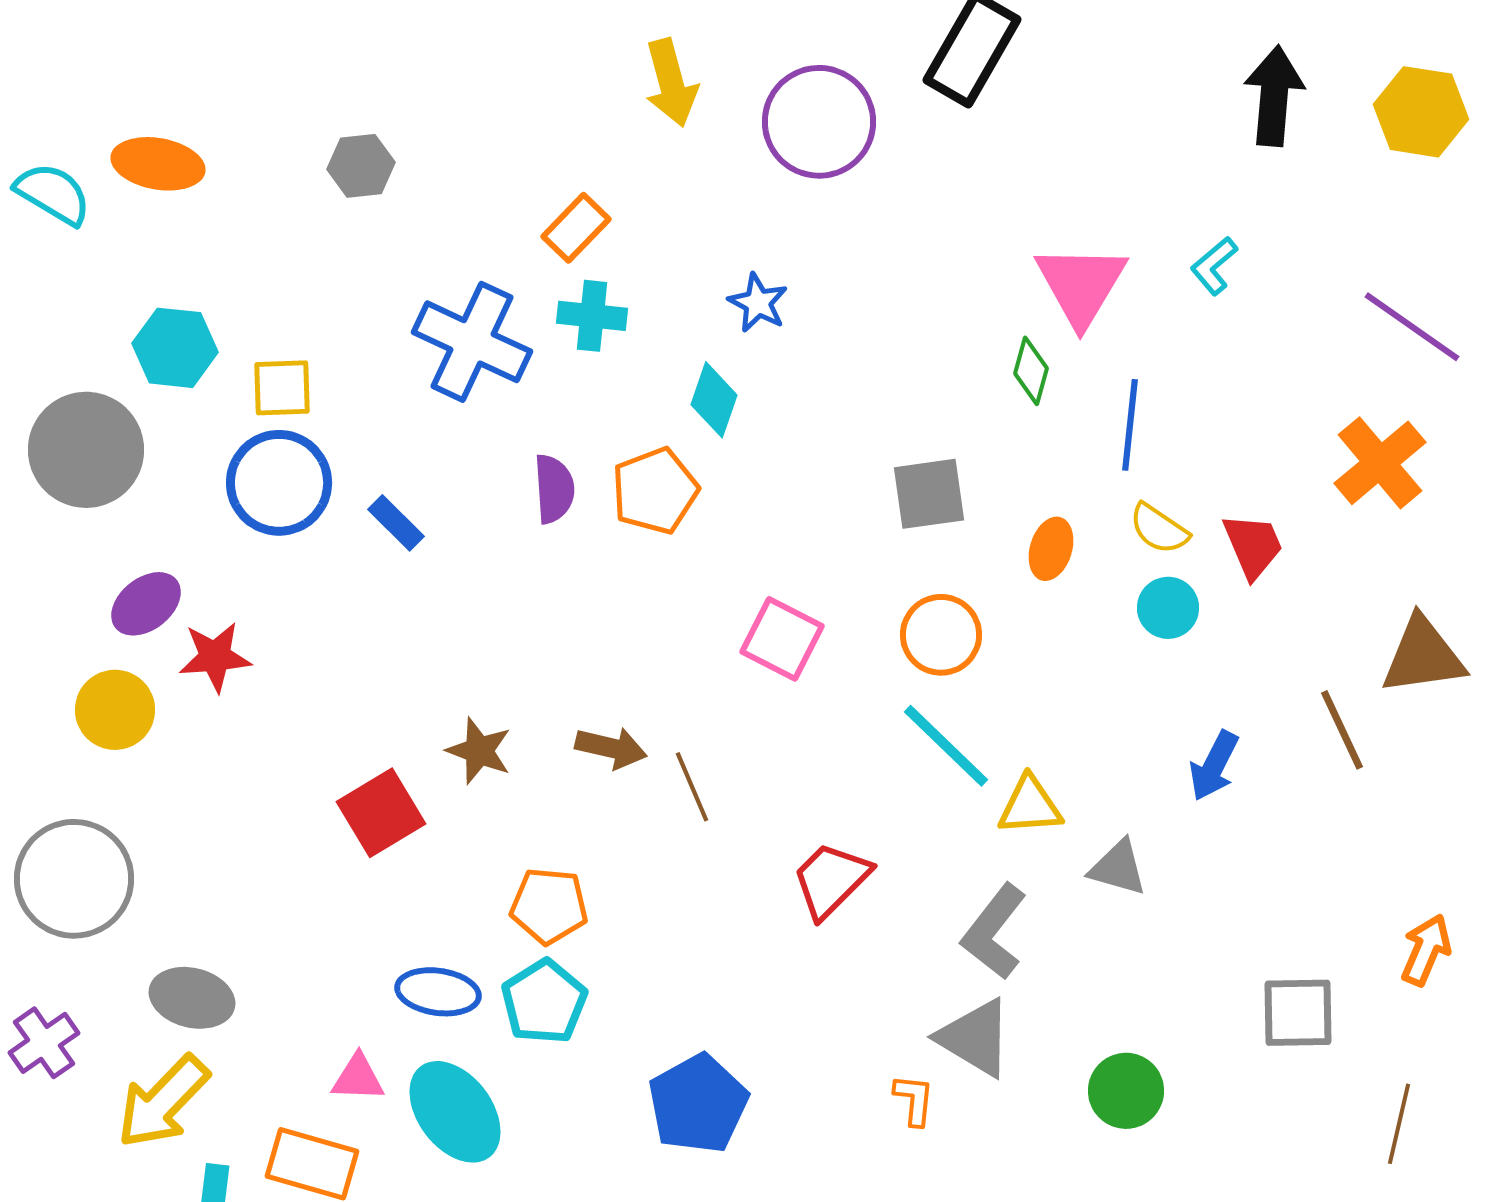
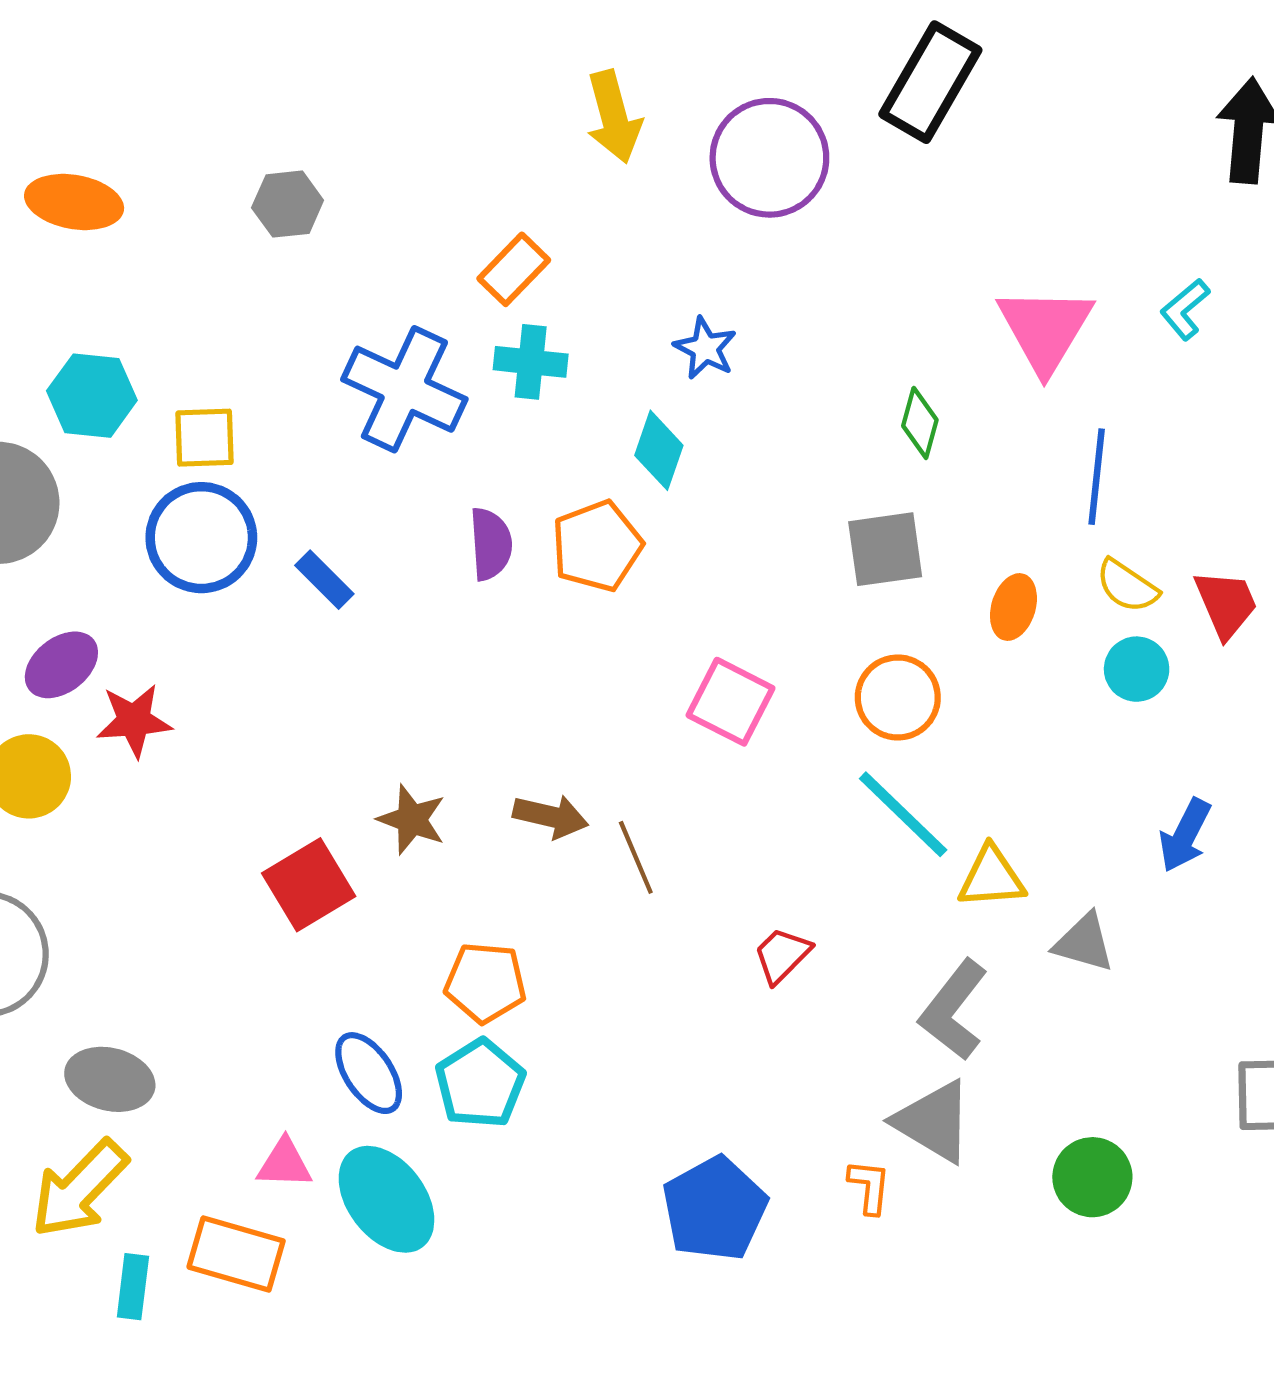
green diamond: (1031, 371) -> (920, 423), moved
red trapezoid: (831, 880) -> (782, 955), size x0.7
blue ellipse: (438, 992) -> (369, 1073), turned 48
blue pentagon: (698, 1104) -> (715, 1209), moved

